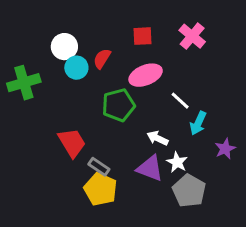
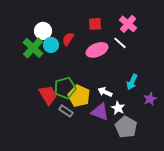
green cross: (24, 83) -> (33, 48), moved, turned -30
white line: (180, 101) -> (120, 43), moved
green pentagon: (118, 105) -> (65, 88), moved
yellow pentagon: (100, 189) -> (79, 96), moved

